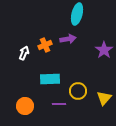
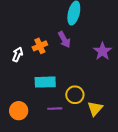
purple arrow: (68, 39) -> (64, 40), turned 70
yellow triangle: (104, 98) -> (95, 109), moved

